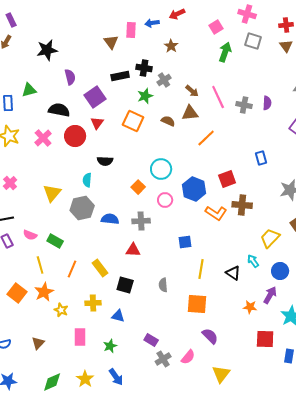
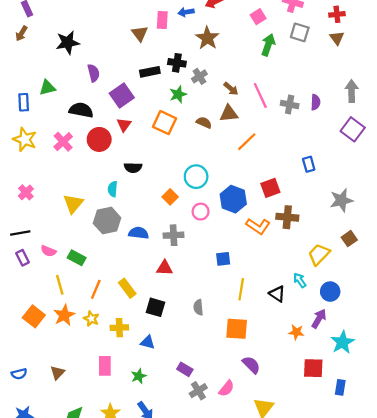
brown star: (171, 46) -> (207, 38), size x1.5
yellow star: (61, 310) -> (91, 319), moved

